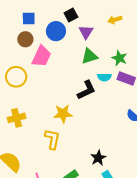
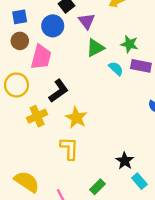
cyan semicircle: (104, 77) -> (116, 69), turned -128
black L-shape: (86, 90) -> (59, 91), moved
yellow star: (63, 114) -> (76, 118), turned -30
yellow cross: (17, 118) -> (37, 116), moved

